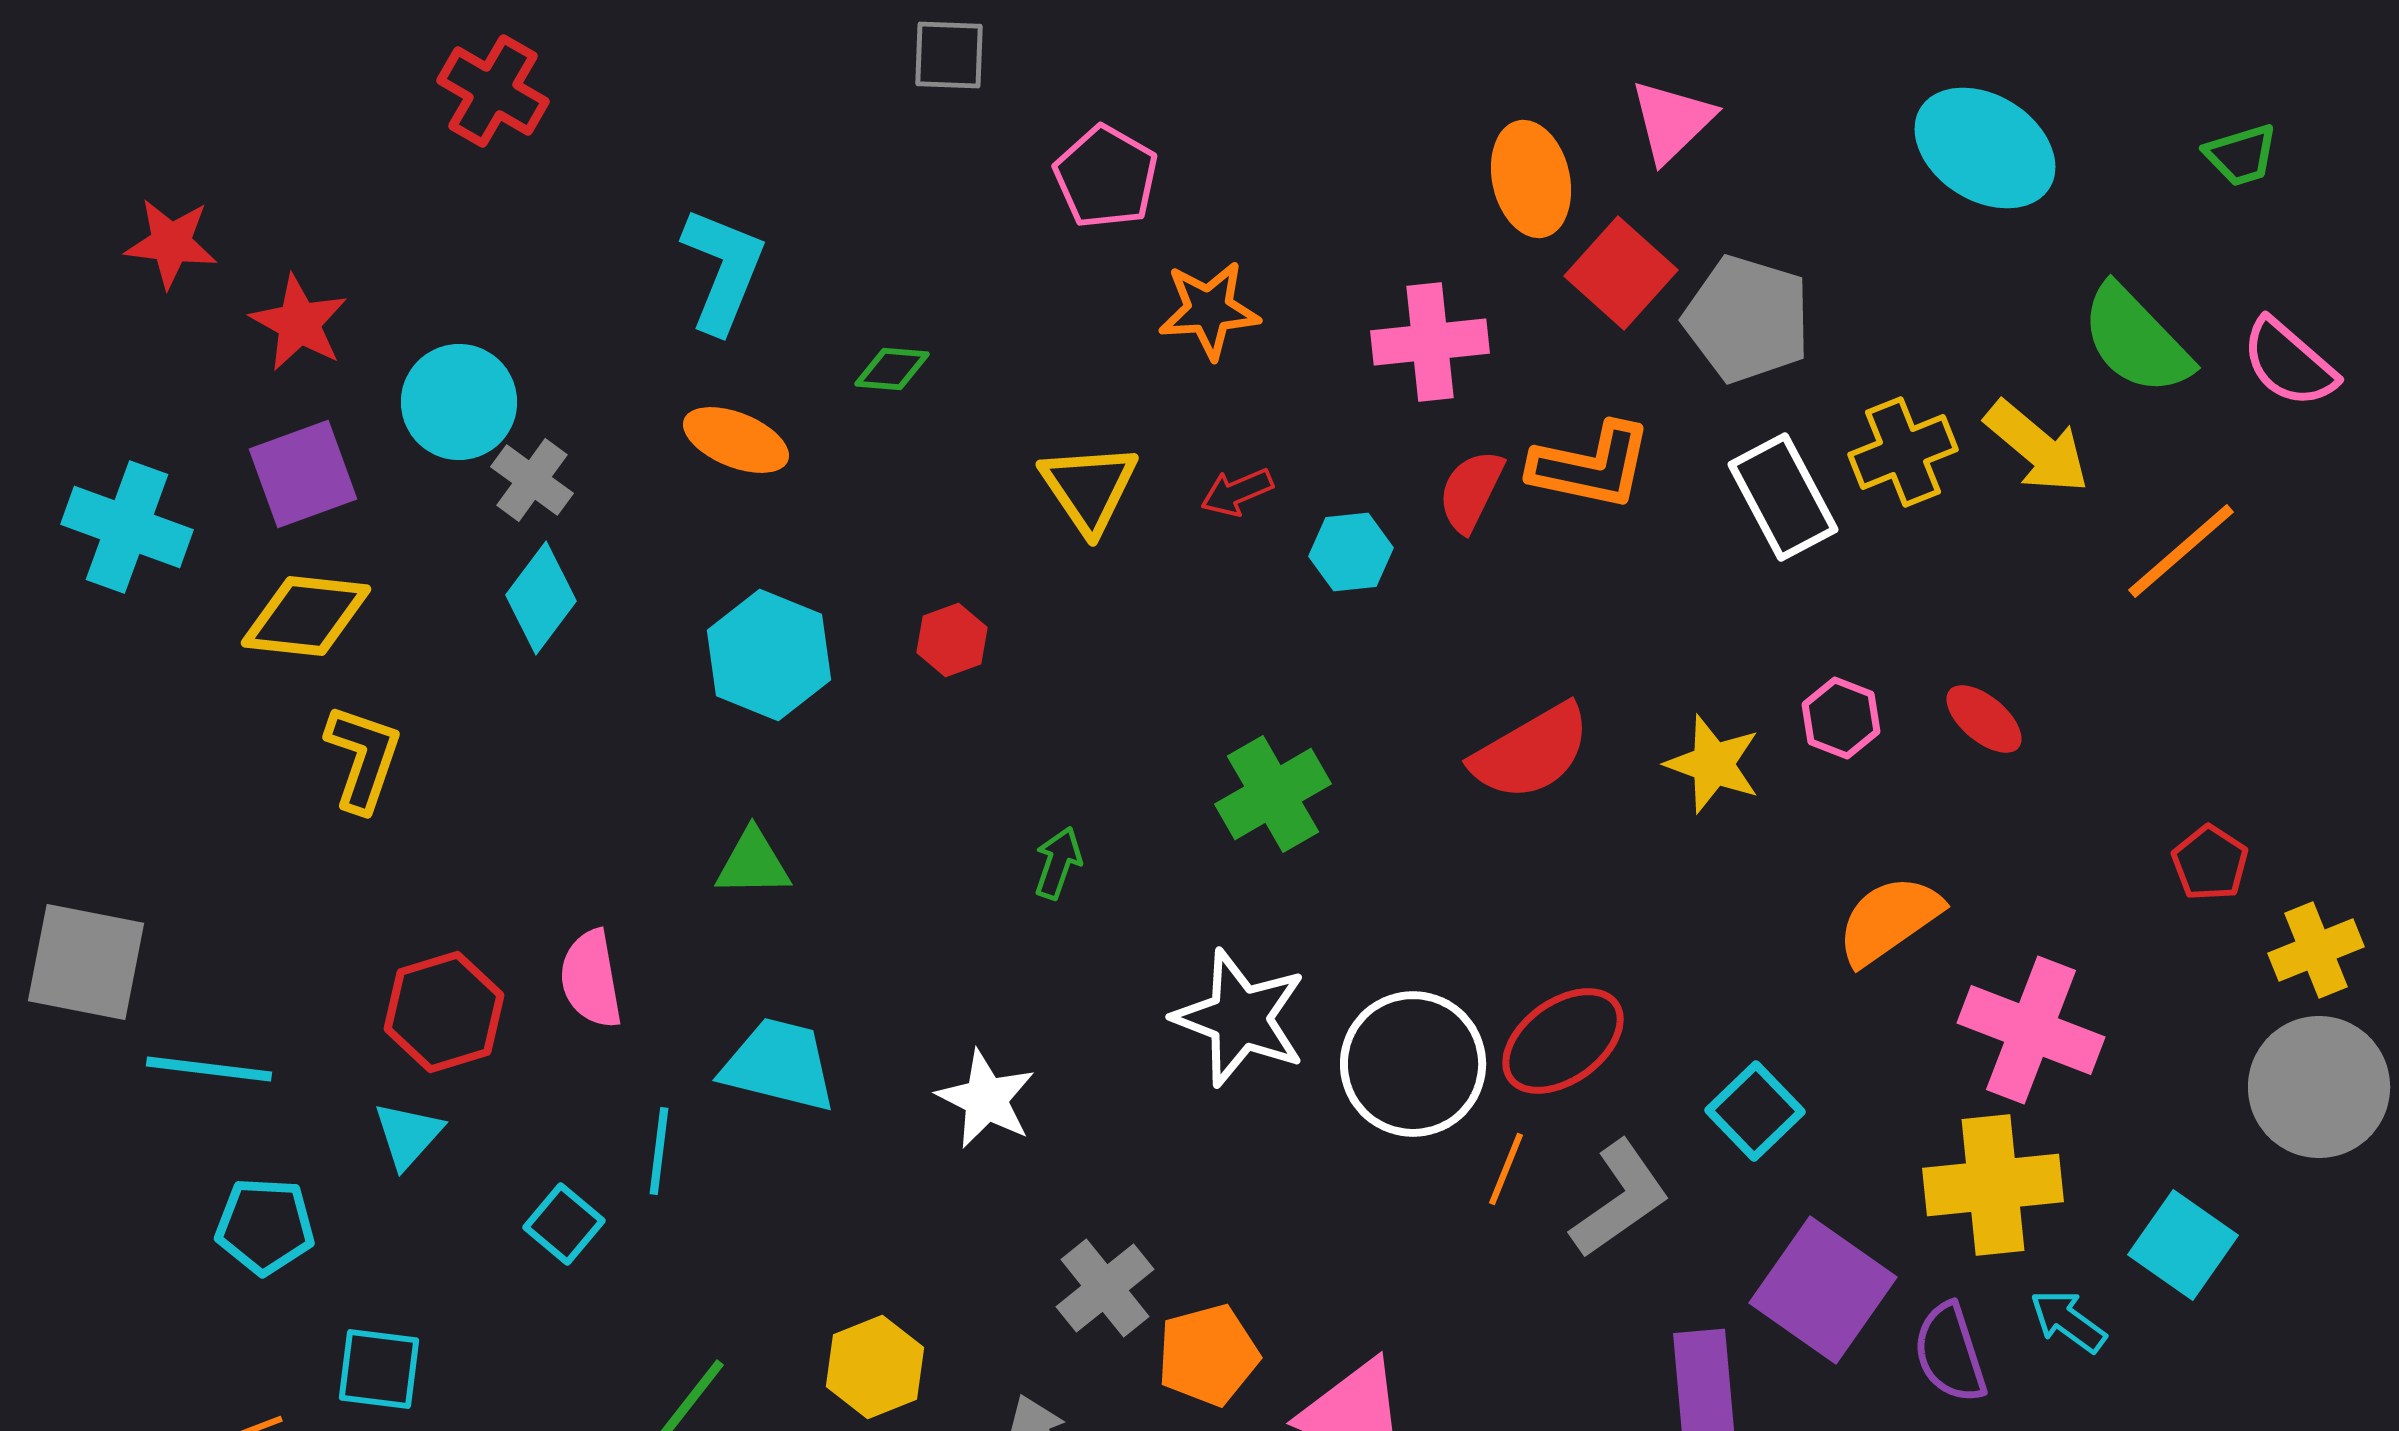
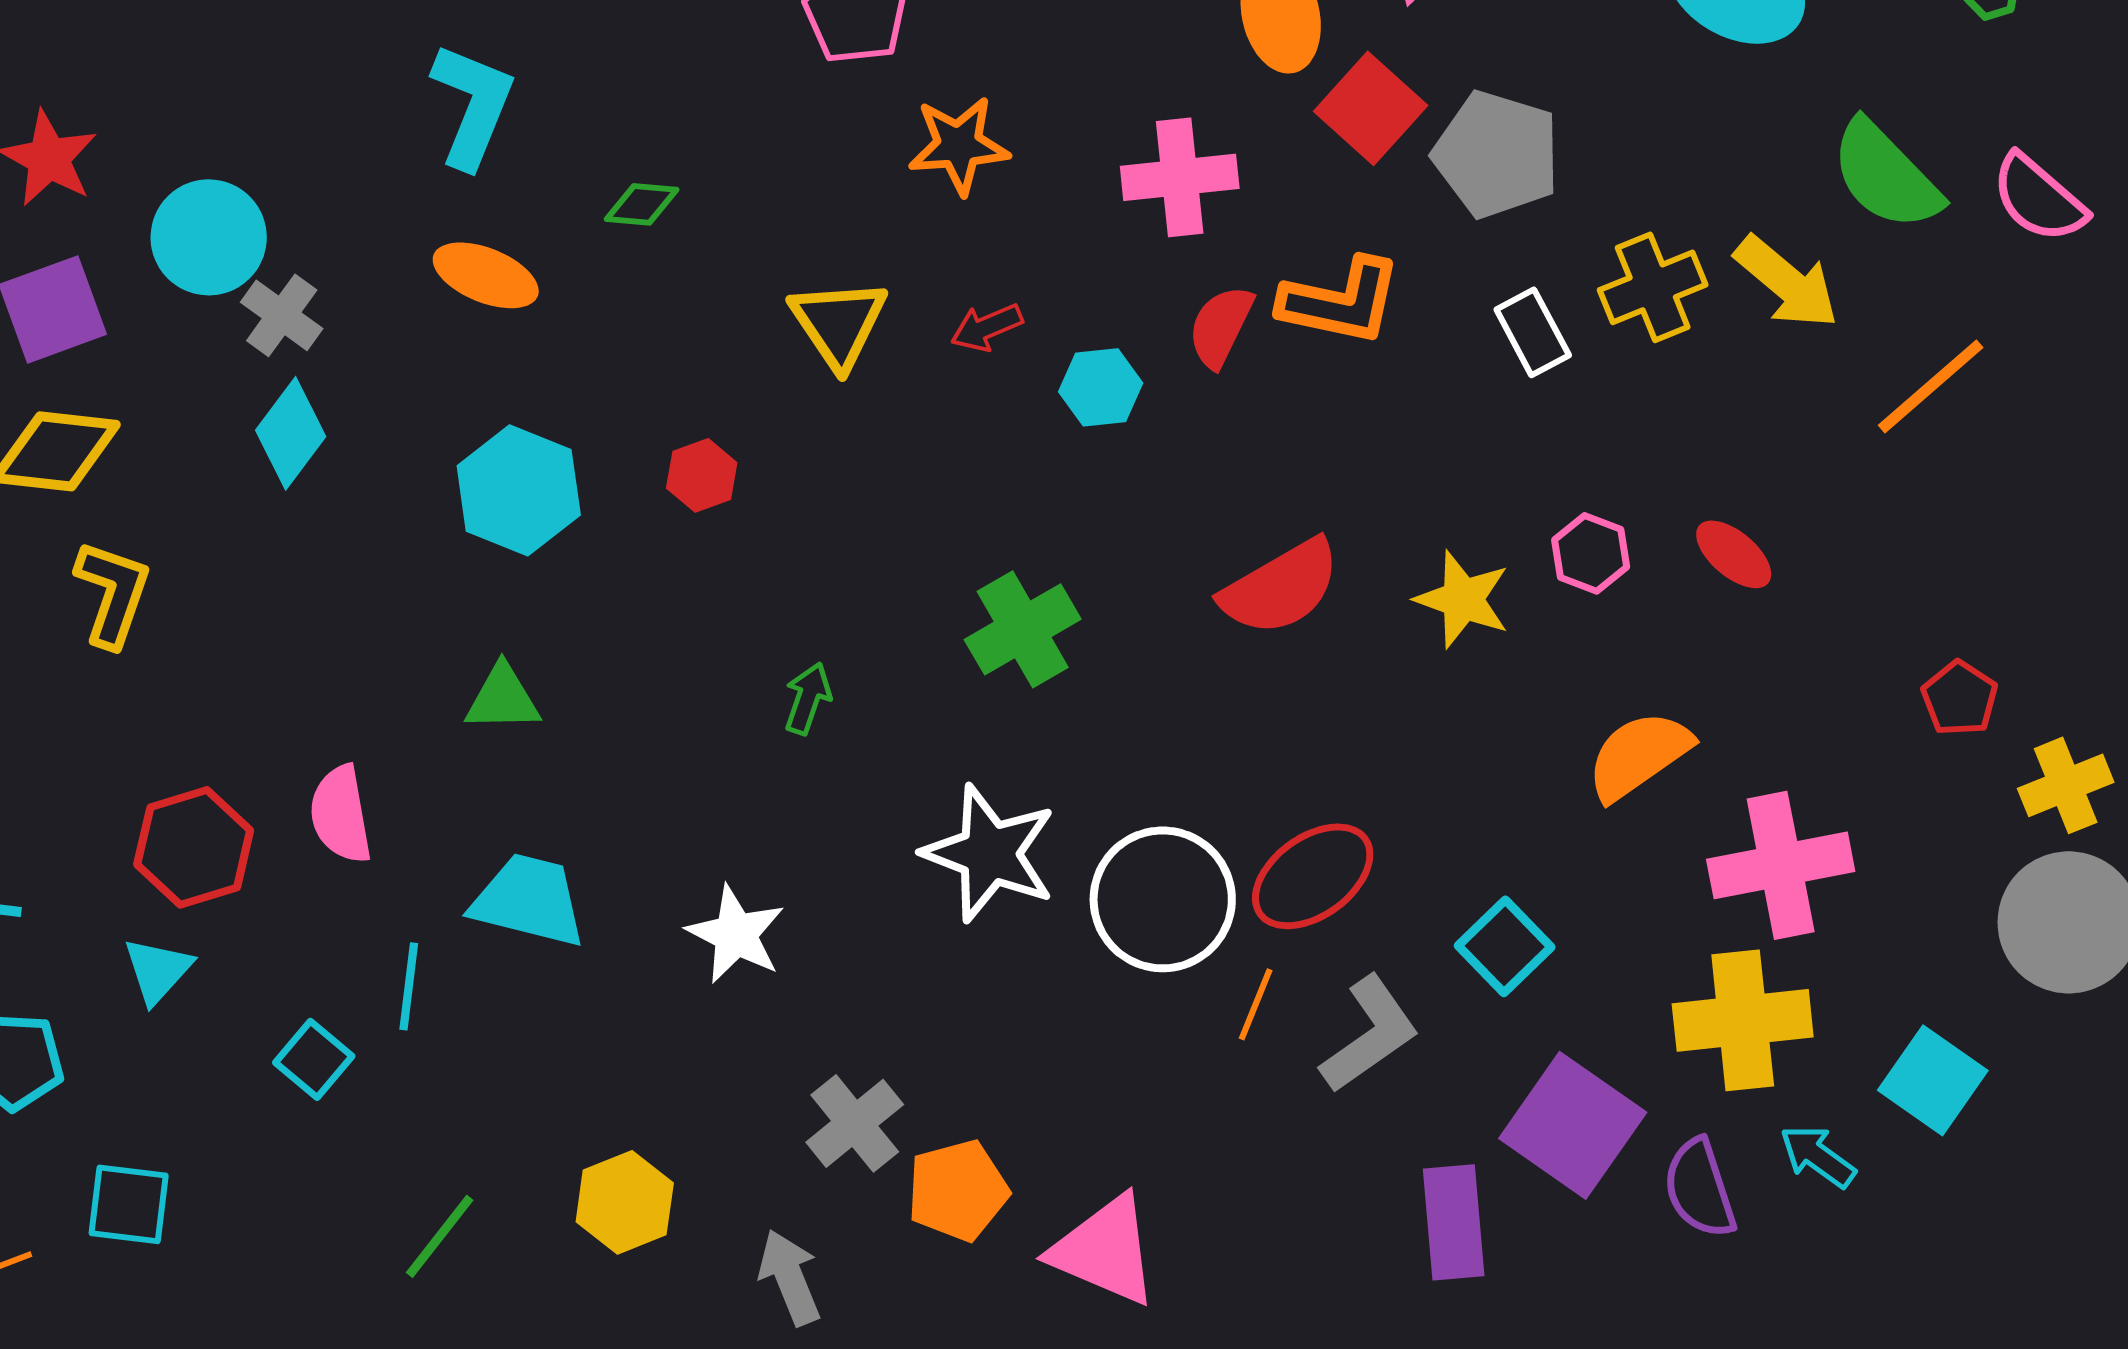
white rectangle: (1783, 497) -> (1533, 332), size x0.7
pink cross: (2031, 1030) -> (1781, 865), turned -32

